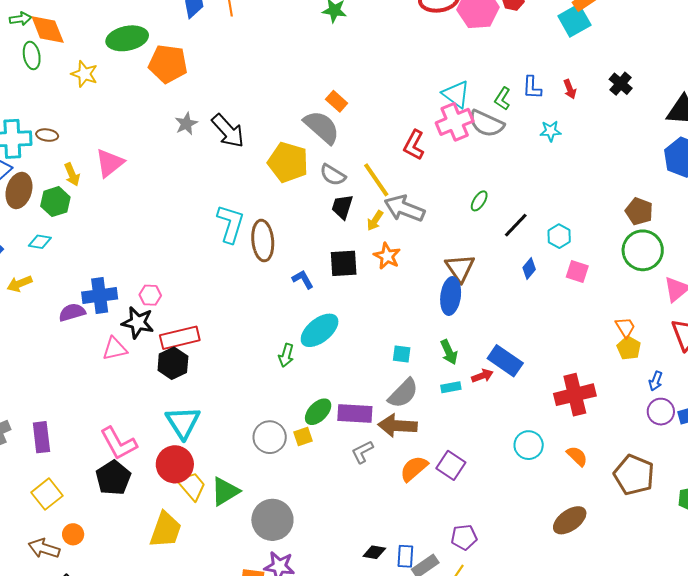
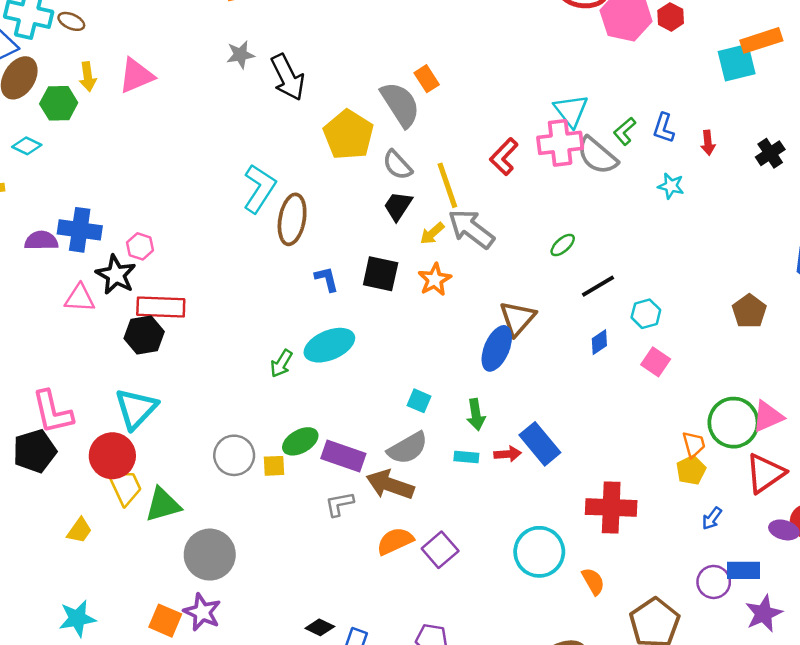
green circle: (643, 250) -> (733, 423), moved
purple circle: (661, 412) -> (714, 582), moved
cyan circle: (529, 445) -> (539, 552), size x1.4
yellow trapezoid: (166, 530) -> (79, 530), size x0.6

